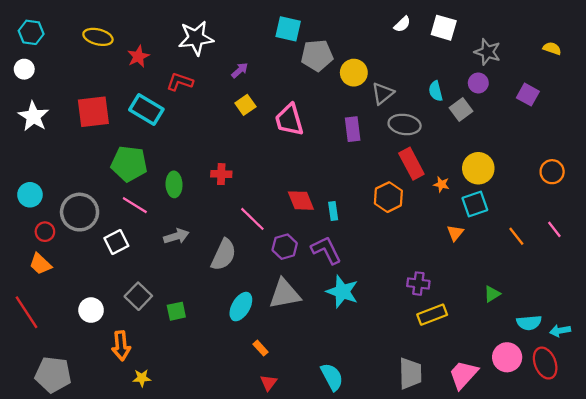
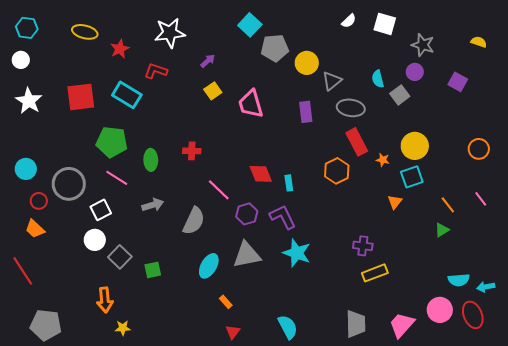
cyan square: (288, 29) -> (250, 25), turned 30
green triangle: (492, 294) -> (442, 230), moved
white circle: (91, 310) -> (95, 240), moved

